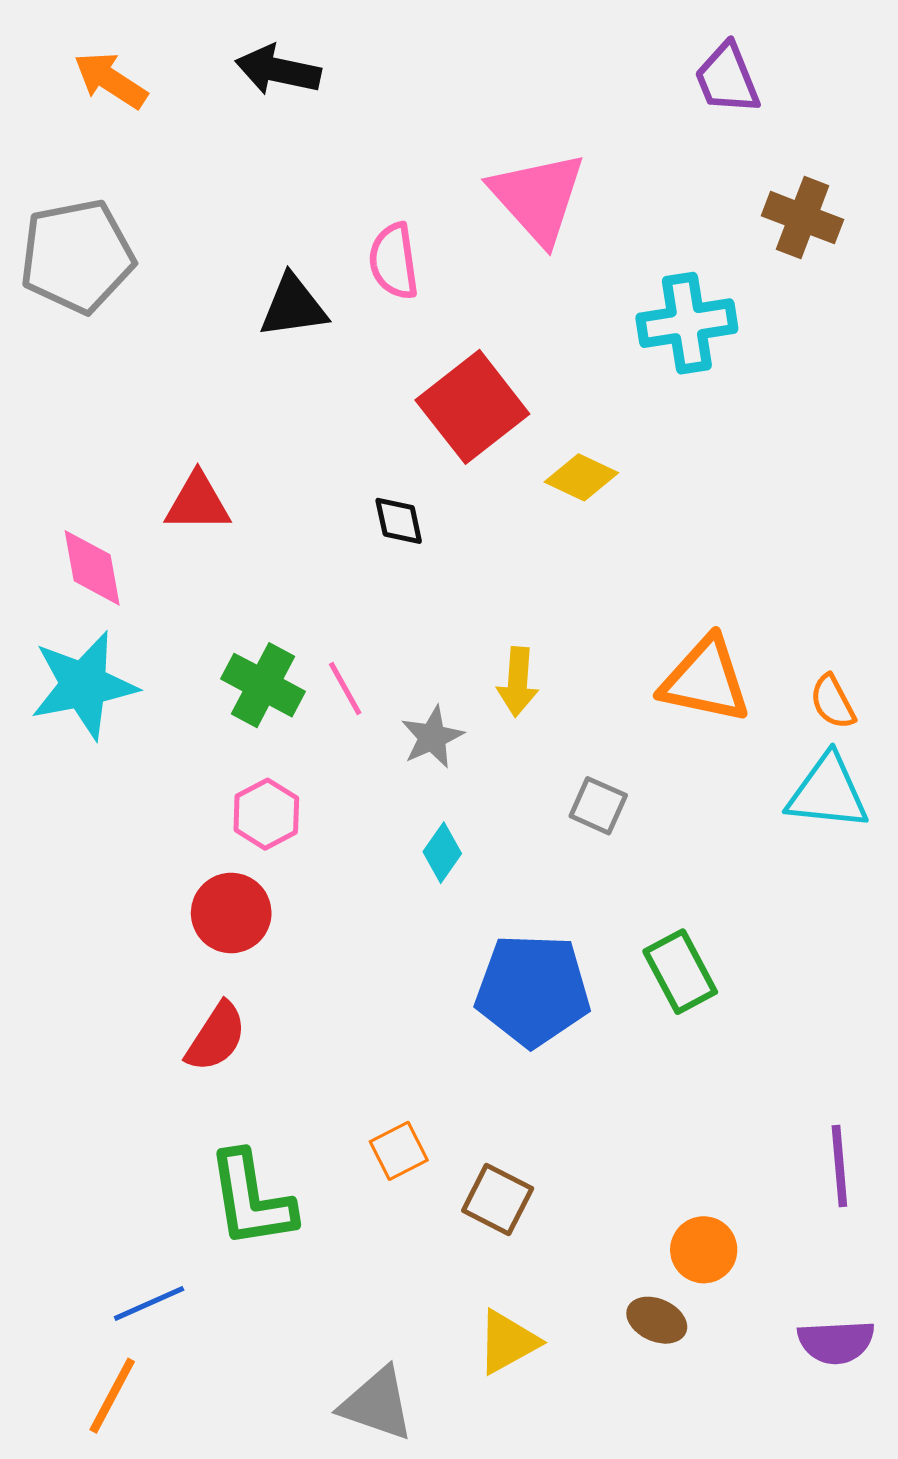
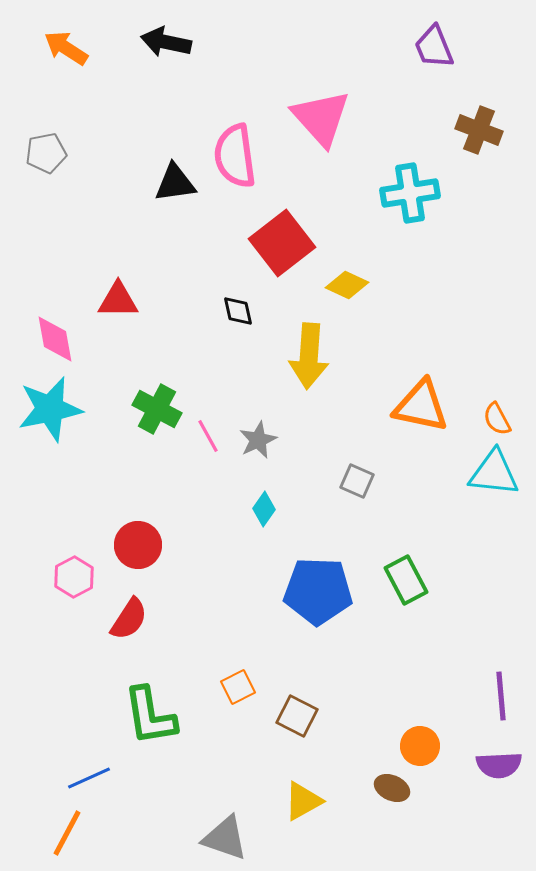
gray pentagon: (77, 256) -> (46, 153), size x0.6
pink semicircle: (394, 261) -> (235, 156), size x1.4
yellow arrow: (518, 682) -> (309, 356), moved, size x1.6
pink line: (345, 688) -> (208, 436), moved
pink hexagon: (266, 814) -> (74, 577), moved
purple semicircle: (836, 1342) -> (499, 765), moved

